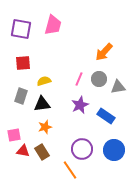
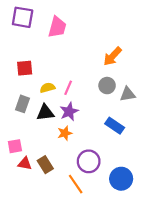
purple square: (21, 29) -> (23, 17), moved
pink line: (79, 79) -> (68, 88), moved
purple star: (80, 105) -> (69, 112), moved
orange star: (45, 127) -> (65, 133), moved
blue circle: (114, 150) -> (121, 179), moved

